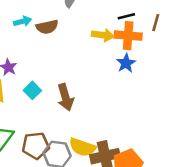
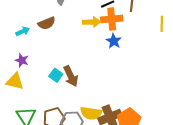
cyan arrow: (23, 21) -> (23, 31), moved
cyan square: (32, 90) -> (56, 75), moved

